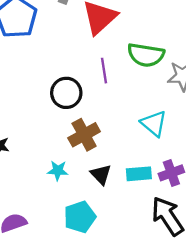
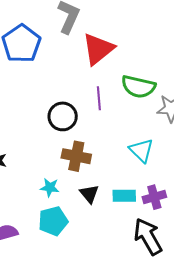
brown cross: (84, 135) -> (76, 156), turned 36
cyan pentagon: (80, 217) -> (53, 221), moved

